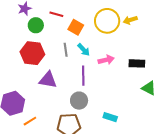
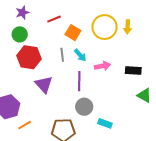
red line: (56, 14) -> (54, 19), turned -40
yellow arrow: (130, 20) -> (128, 27), turned -72
green circle: (36, 25) -> (20, 34), moved
purple triangle: (48, 80) -> (44, 84), turned 36
gray circle: (79, 101) -> (84, 107), moved

